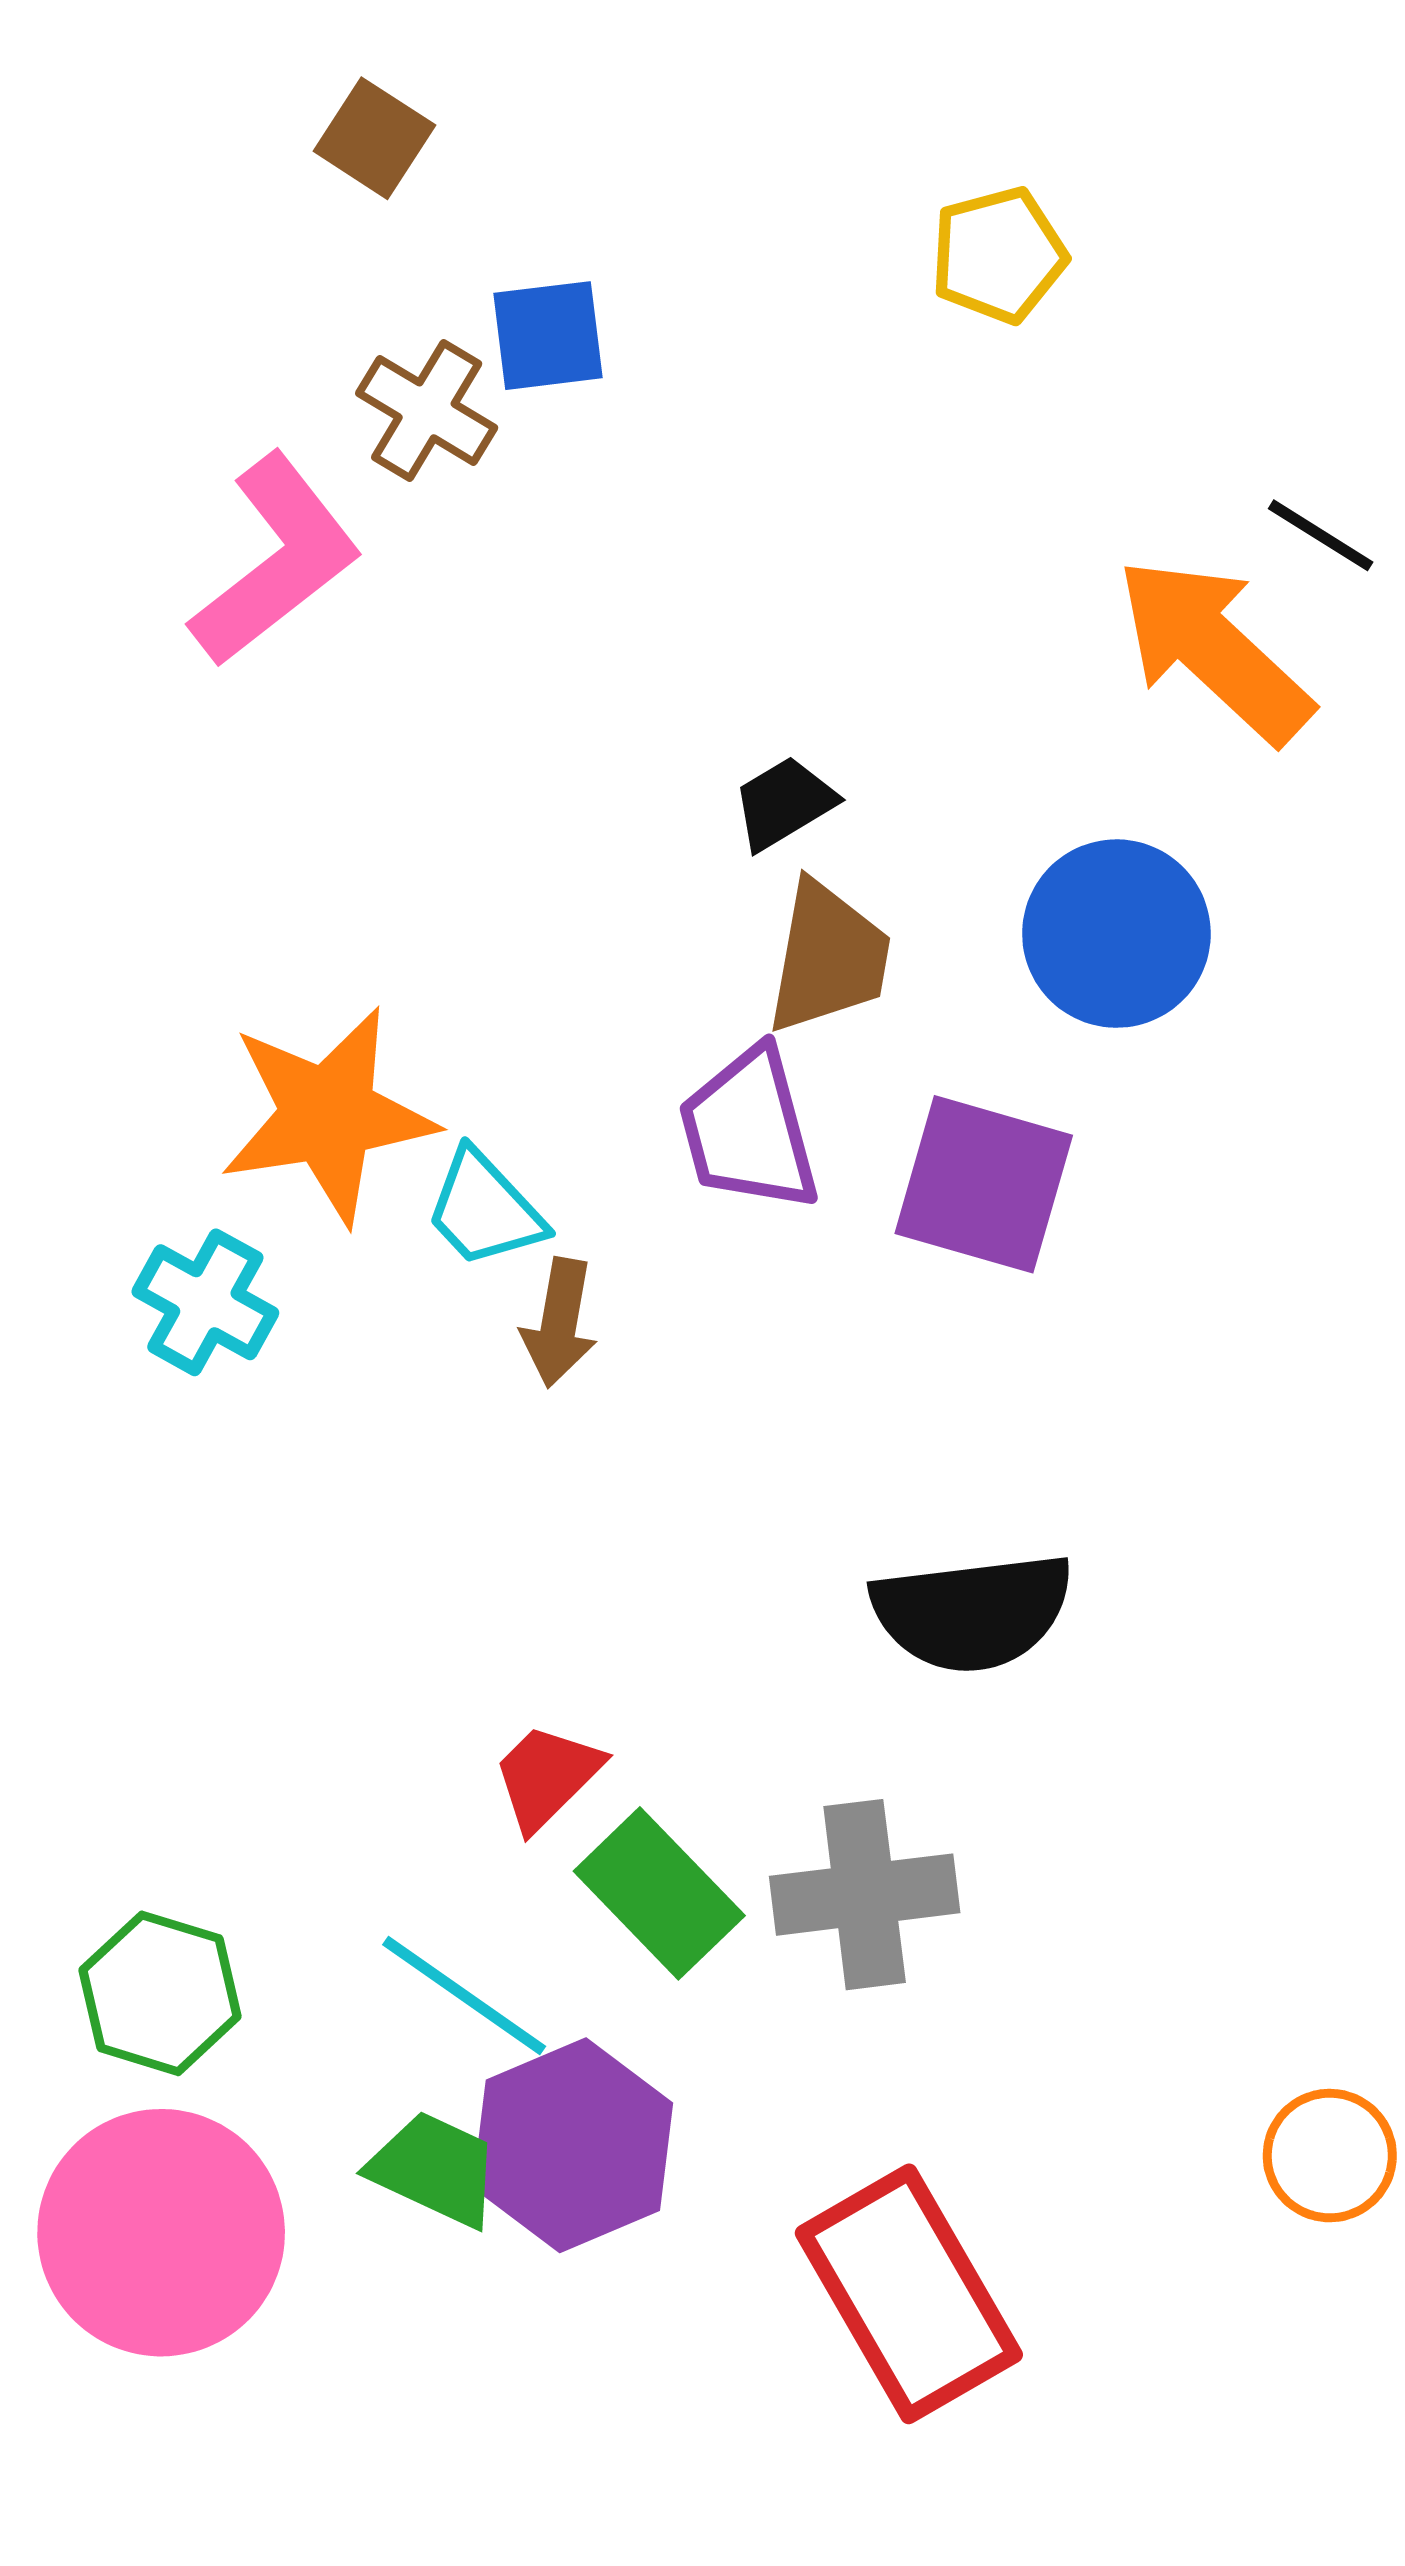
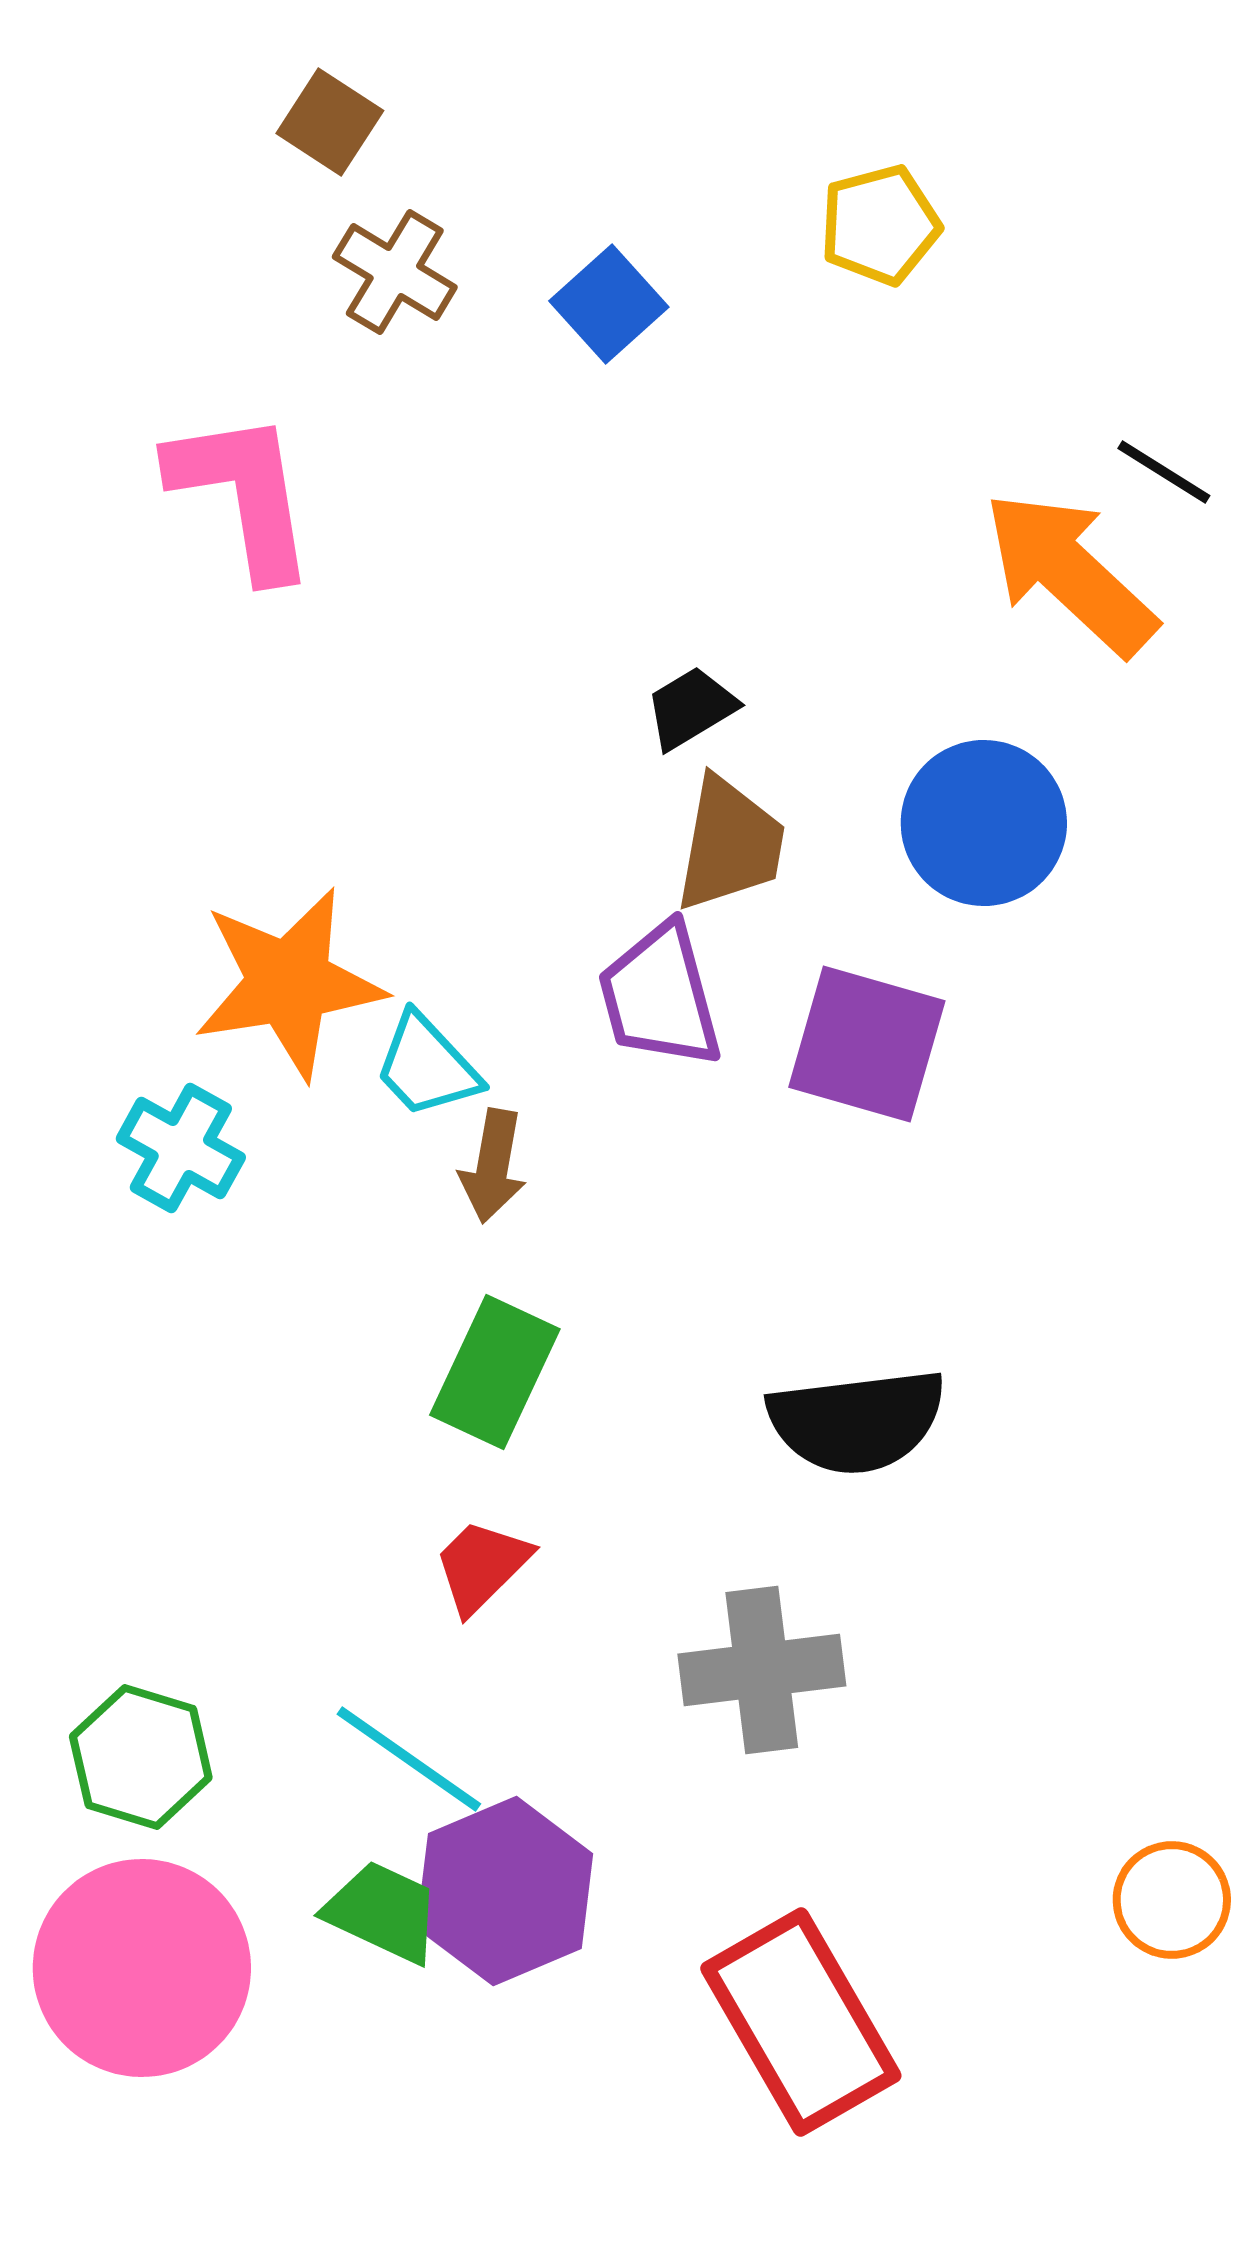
blue square: (548, 336) -> (609, 304), moved, turned -35
brown cross: (427, 410) -> (395, 272), moved
pink L-shape: (276, 560) -> (243, 494), turned -61
green rectangle: (659, 1893) -> (495, 1372), moved, turned 69

